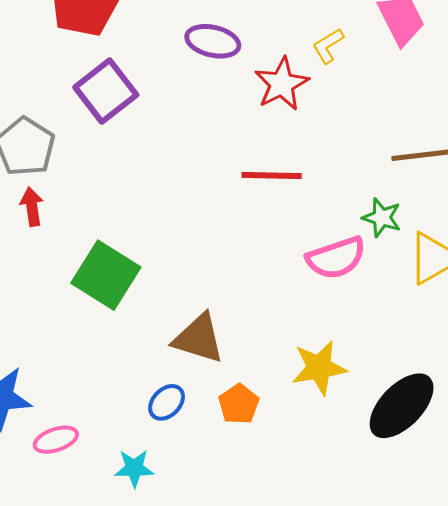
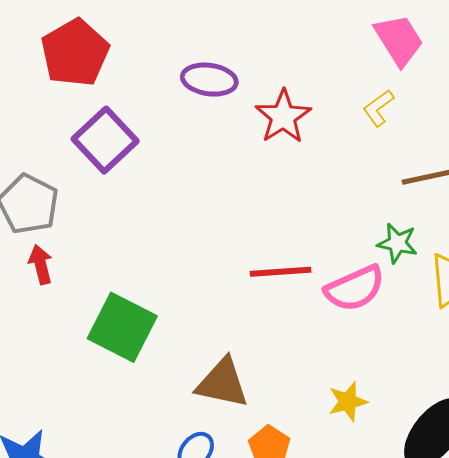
yellow L-shape: (328, 46) -> (378, 108), moved
red line: (272, 175) -> (281, 272), moved
yellow star: (319, 368) -> (348, 402), size x0.7

